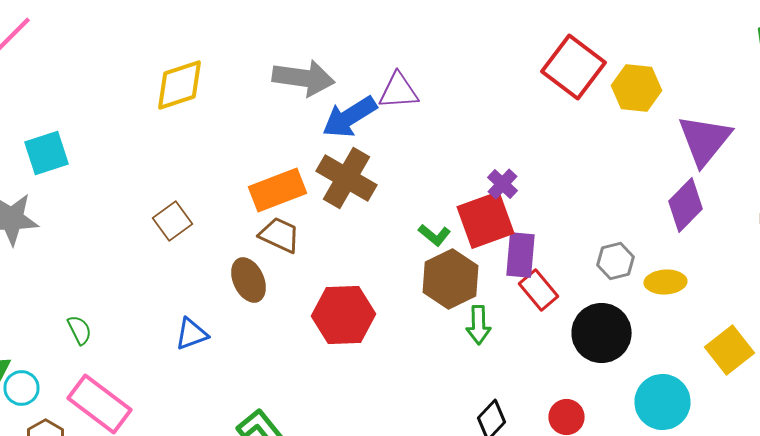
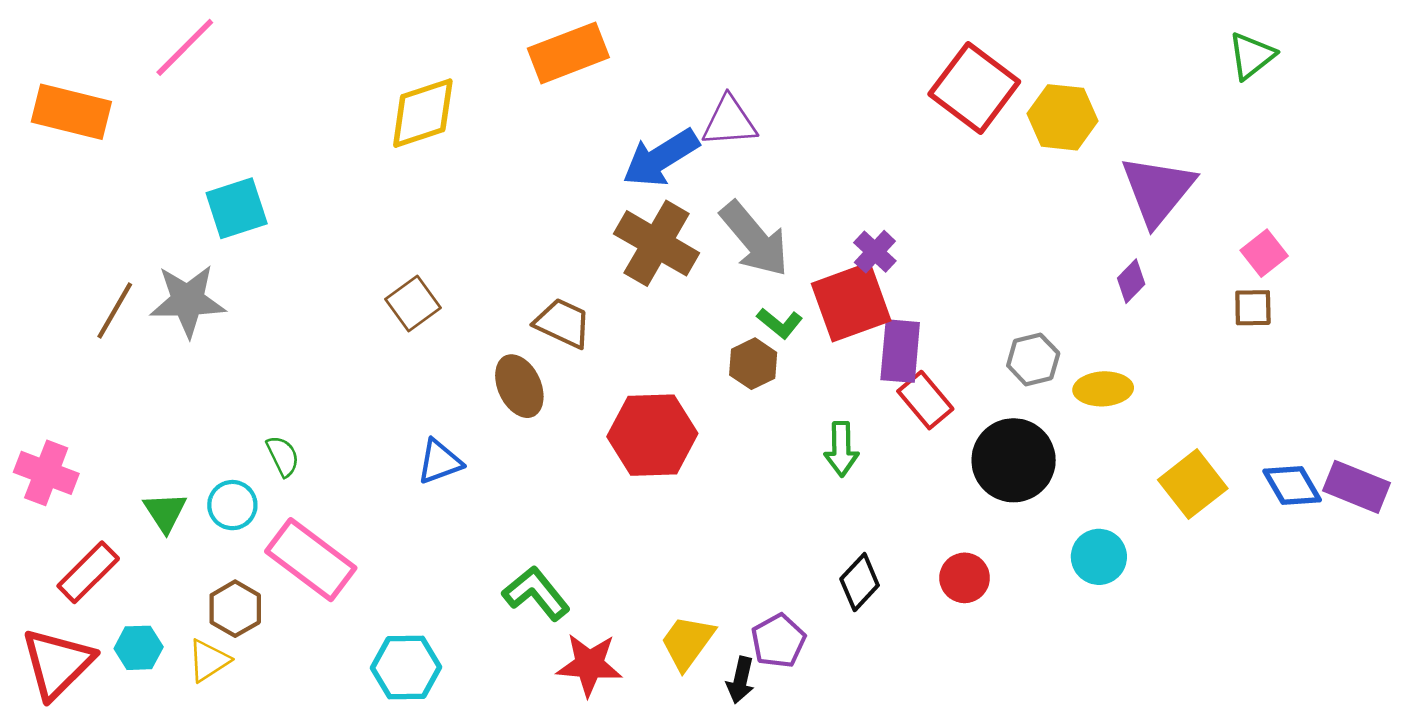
gray arrow: (304, 78) -> (755, 239), moved, turned 42
orange rectangle: (278, 190) -> (568, 53), moved
purple diamond: (686, 205) -> (1131, 281), size x0.6
brown hexagon: (450, 279) -> (753, 364), moved, size x0.6
cyan circle: (22, 388) -> (232, 505), moved
cyan circle: (662, 402) -> (1099, 557), size x0.7

